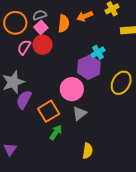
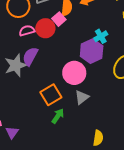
pink square: (41, 27) -> (59, 19), moved
pink semicircle: (24, 47) -> (27, 31), turned 42
purple semicircle: (24, 100) -> (30, 56), moved
yellow semicircle: (88, 151) -> (98, 138), moved

